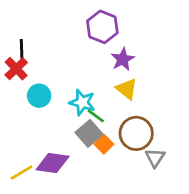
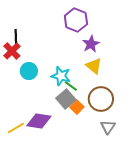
gray triangle: (155, 158) -> (108, 127), moved

